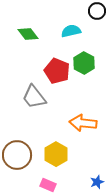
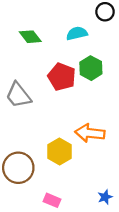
gray trapezoid: (34, 97) -> (18, 95), moved
yellow hexagon: (56, 154) -> (60, 152), moved

